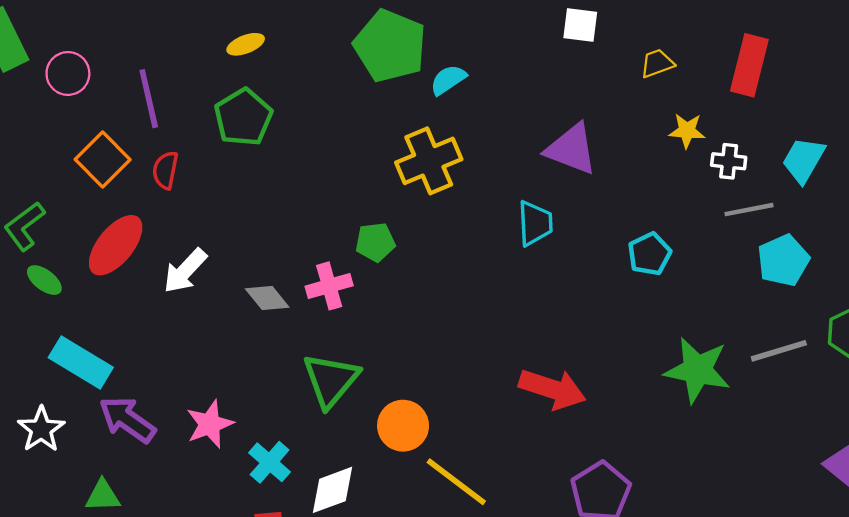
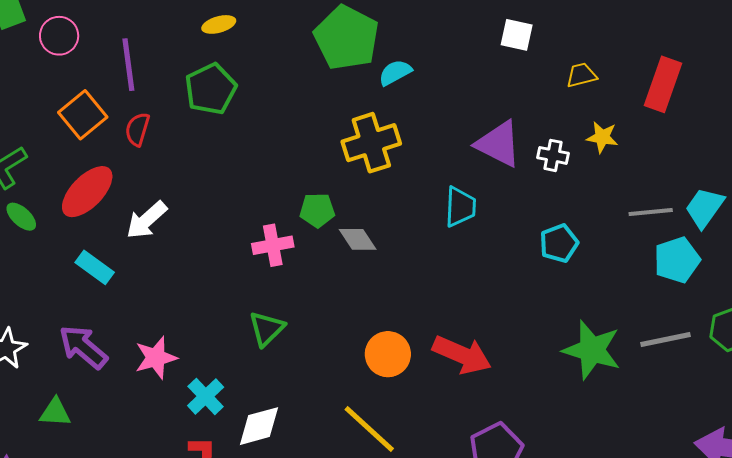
cyan trapezoid: (803, 160) -> (705, 208), moved
white cross: (729, 161) -> (553, 155), moved
gray diamond: (267, 298) -> (358, 239), moved
cyan rectangle: (81, 362) -> (95, 267), moved, size x0.7
green triangle: (331, 380) -> (267, 329), size x0.7
orange circle: (403, 426) -> (388, 354), moved

